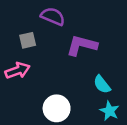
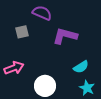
pink arrow: (18, 71) -> (14, 68), moved
cyan semicircle: (102, 84) -> (81, 67), turned -84

